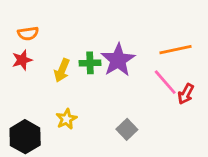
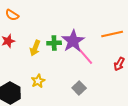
orange semicircle: (28, 33) -> (12, 15), moved, turned 40
pink line: (165, 82) -> (85, 56), moved

